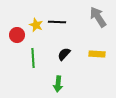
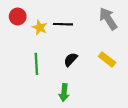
red circle: (17, 35) -> (18, 16), moved
yellow rectangle: (97, 54) -> (107, 60), turned 35

